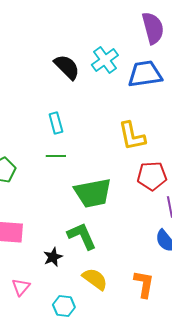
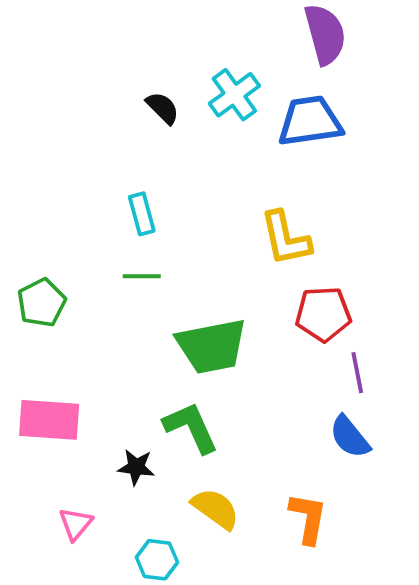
black semicircle: (67, 67) -> (163, 108), size x0.7
black star: (53, 257) -> (136, 467), turned 30

